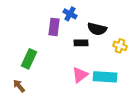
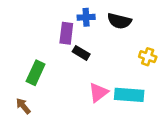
blue cross: (70, 14) -> (86, 17), turned -32
black semicircle: (97, 29) -> (119, 21), moved
black rectangle: (81, 43) -> (81, 53), moved, turned 32

